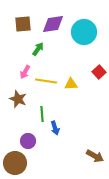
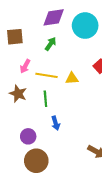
brown square: (23, 24) -> (15, 37), moved
green arrow: (38, 49) -> (51, 44), moved
green line: (42, 114) -> (45, 99), moved
brown circle: (15, 163) -> (36, 161), moved

